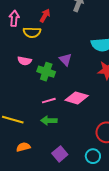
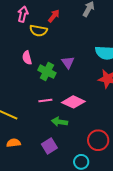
pink semicircle: (25, 61) -> (27, 58), turned 56
green arrow: (49, 121) -> (60, 122), moved
purple square: (60, 154) -> (49, 146), moved

